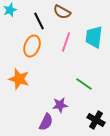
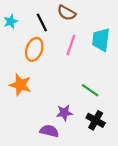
cyan star: (10, 10) -> (11, 21), moved
black cross: (96, 120) -> (96, 120), moved
purple semicircle: (46, 122) -> (49, 131), turned -102

